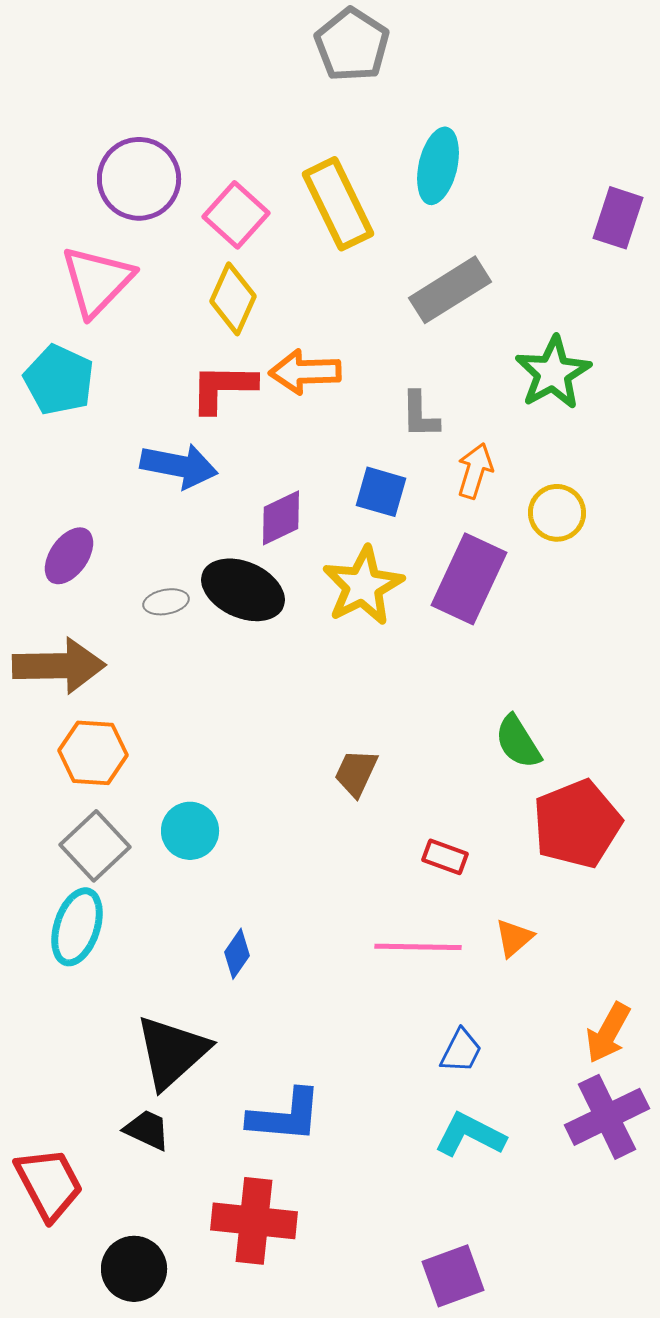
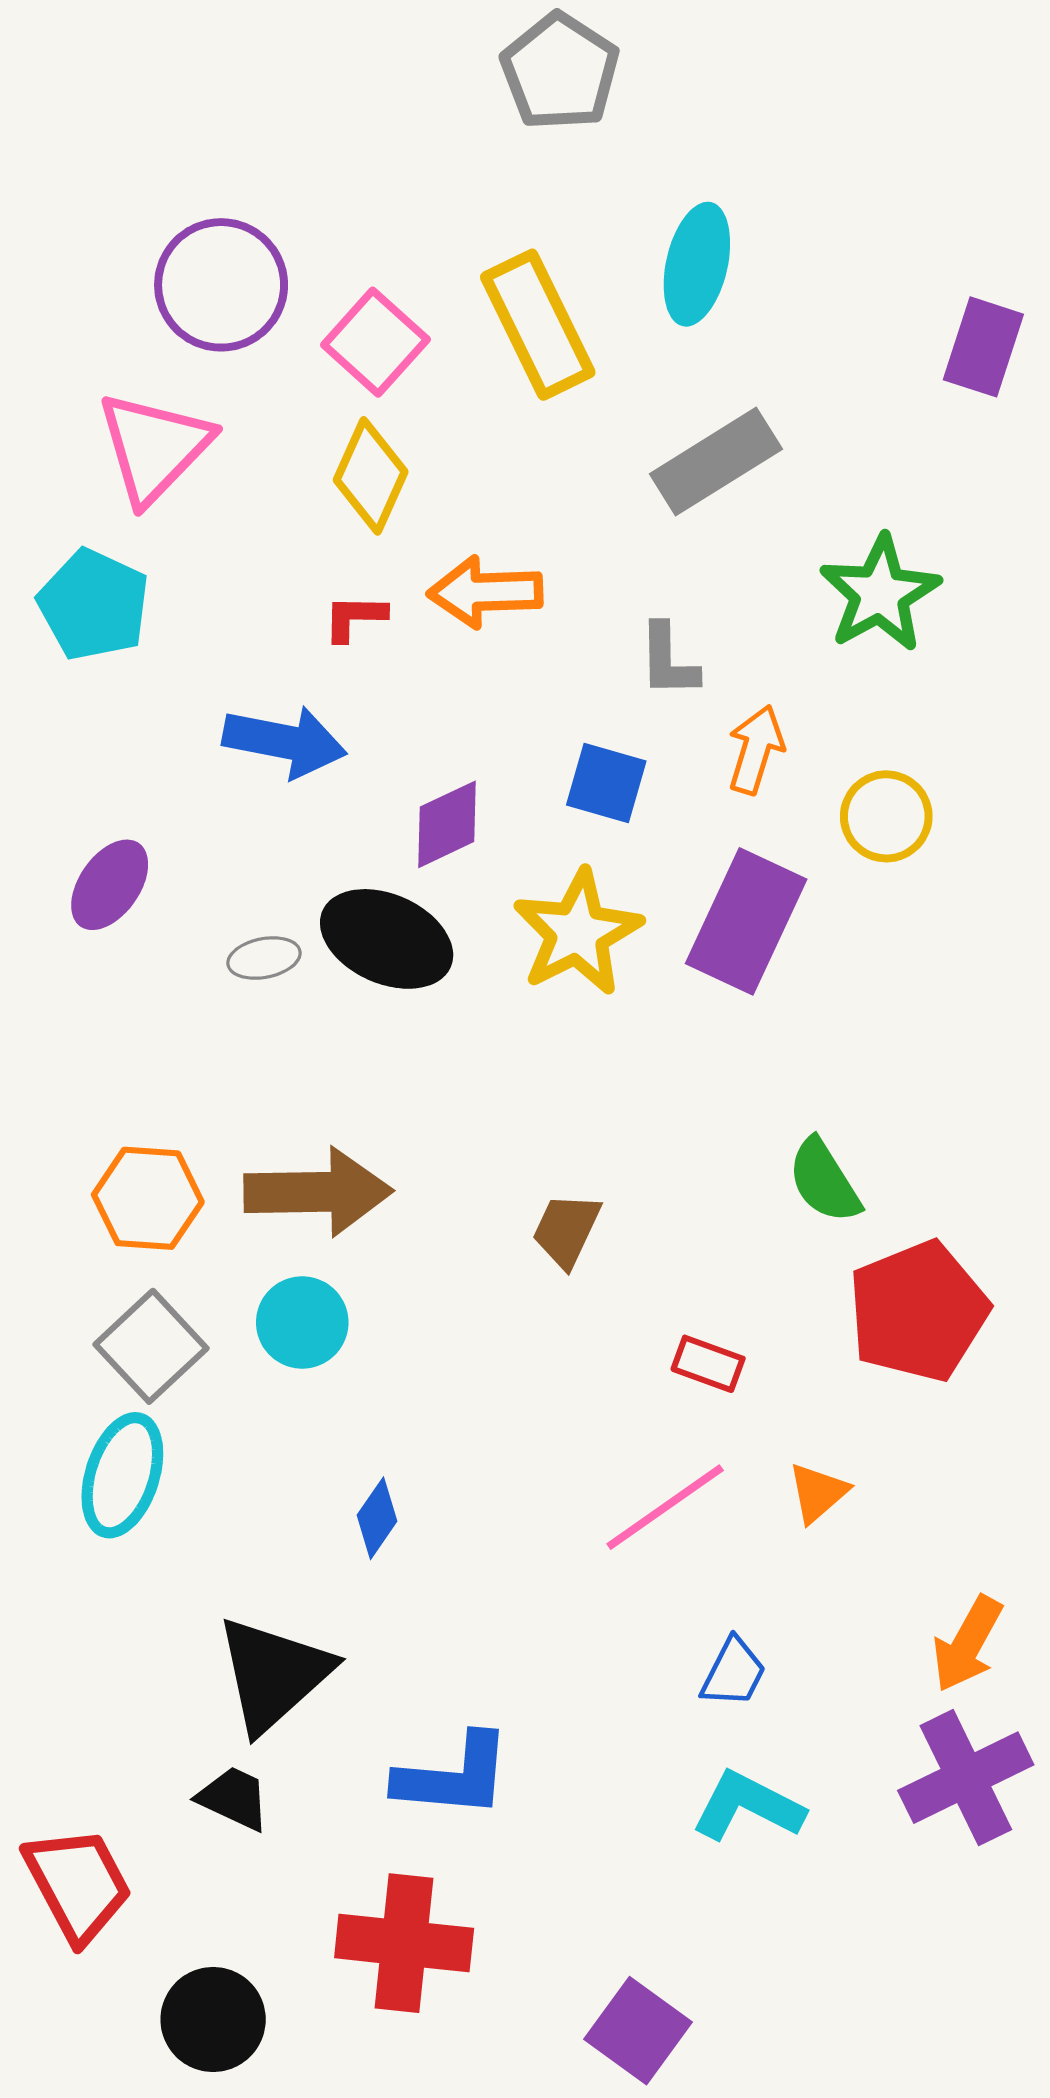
red L-shape: (223, 388) -> (355, 617), size x0.6
brown arrow: (59, 666) -> (318, 1192), moved
pink line: (418, 947) -> (665, 1507), turned -36
purple square: (453, 1276) -> (638, 2031), moved, turned -34

